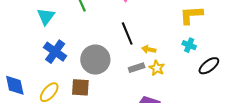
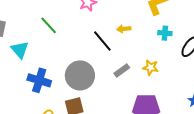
yellow arrow: (149, 49) -> (124, 29), moved
yellow star: (157, 68) -> (151, 67), moved

